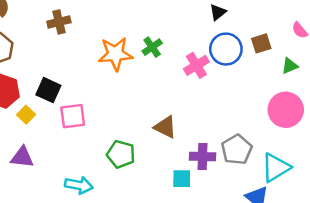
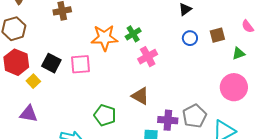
blue circle: (226, 49) -> (190, 38), size x0.6
pink cross: (196, 65) -> (148, 57), moved
pink square: (73, 116) -> (80, 64), moved

